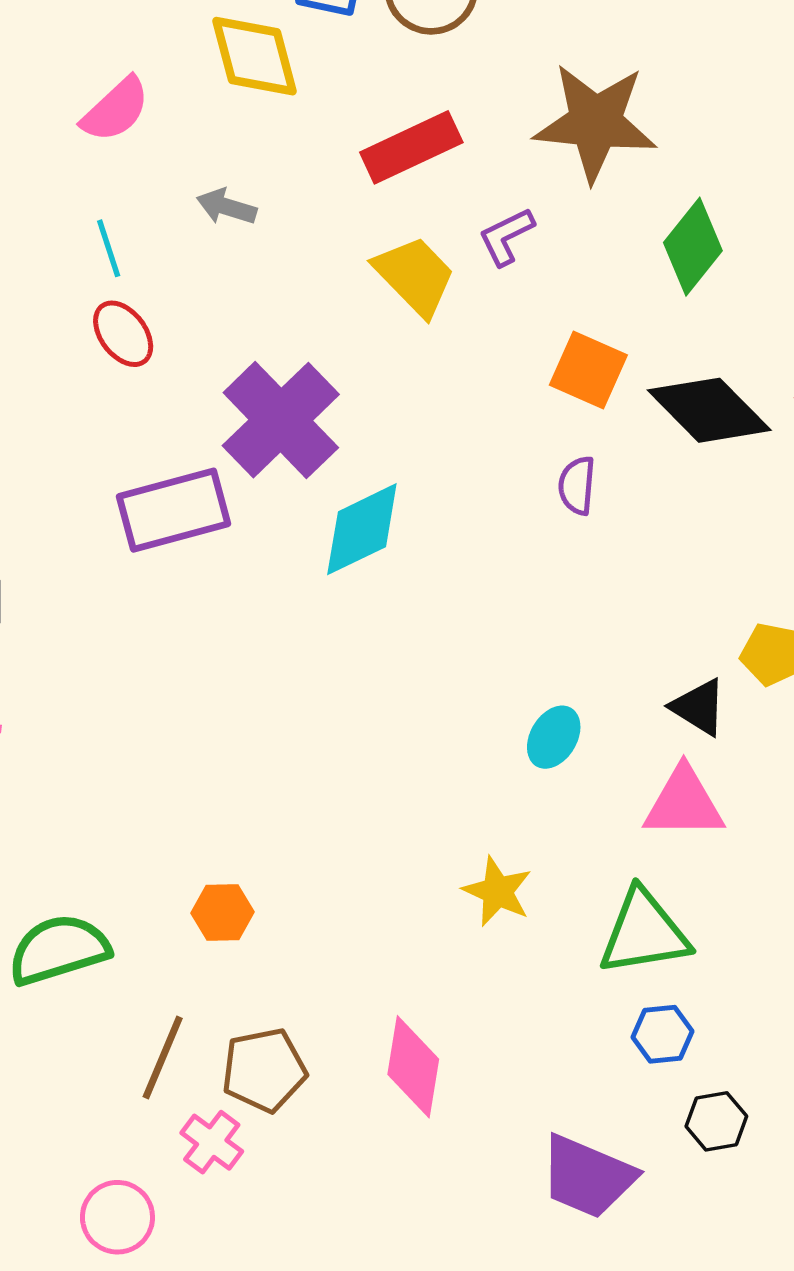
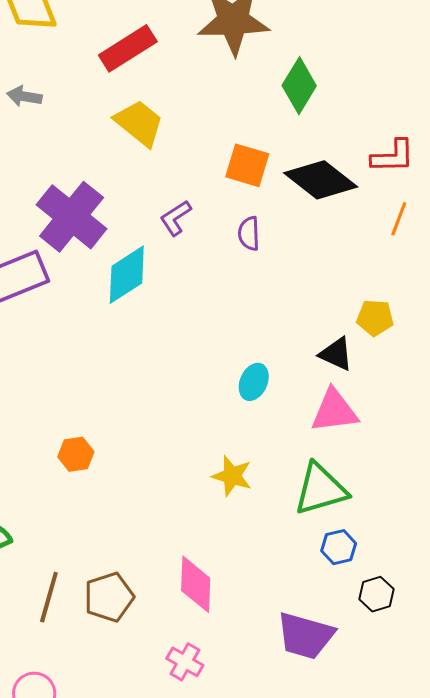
purple L-shape: (506, 237) -> (176, 218), moved
orange hexagon: (222, 913) -> (76, 454), moved
pink cross: (212, 1142) -> (185, 662), moved

